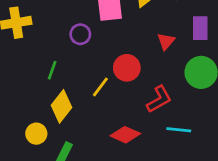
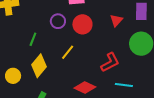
purple circle: (80, 34) -> (58, 21), moved
red circle: (127, 68) -> (82, 24), moved
yellow circle: (36, 134) -> (13, 76), moved

